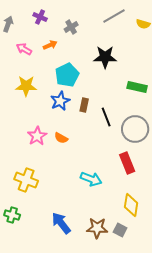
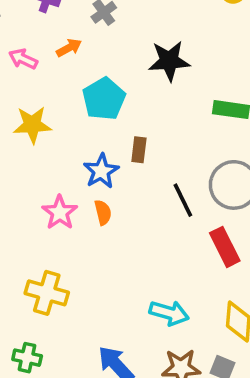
blue star: (60, 101) -> (101, 171), moved
black line: (106, 117) -> (183, 200), moved
orange semicircle: (61, 138) -> (103, 212), turned -128
cyan arrow: (91, 179) -> (169, 313), moved

